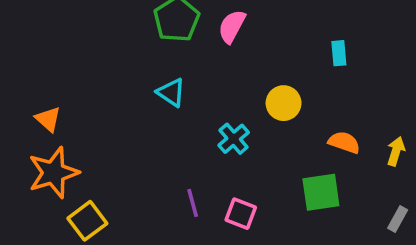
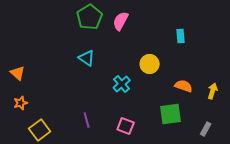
orange star: (54, 173) -> (21, 103), size x0.5
purple line: (193, 203) -> (87, 120), moved
gray rectangle: (398, 219) -> (206, 129), moved

